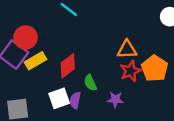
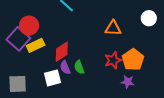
orange triangle: (127, 49) -> (113, 28), moved
purple semicircle: (75, 100) -> (65, 68), moved, turned -40
purple star: (115, 100) -> (128, 82), moved

